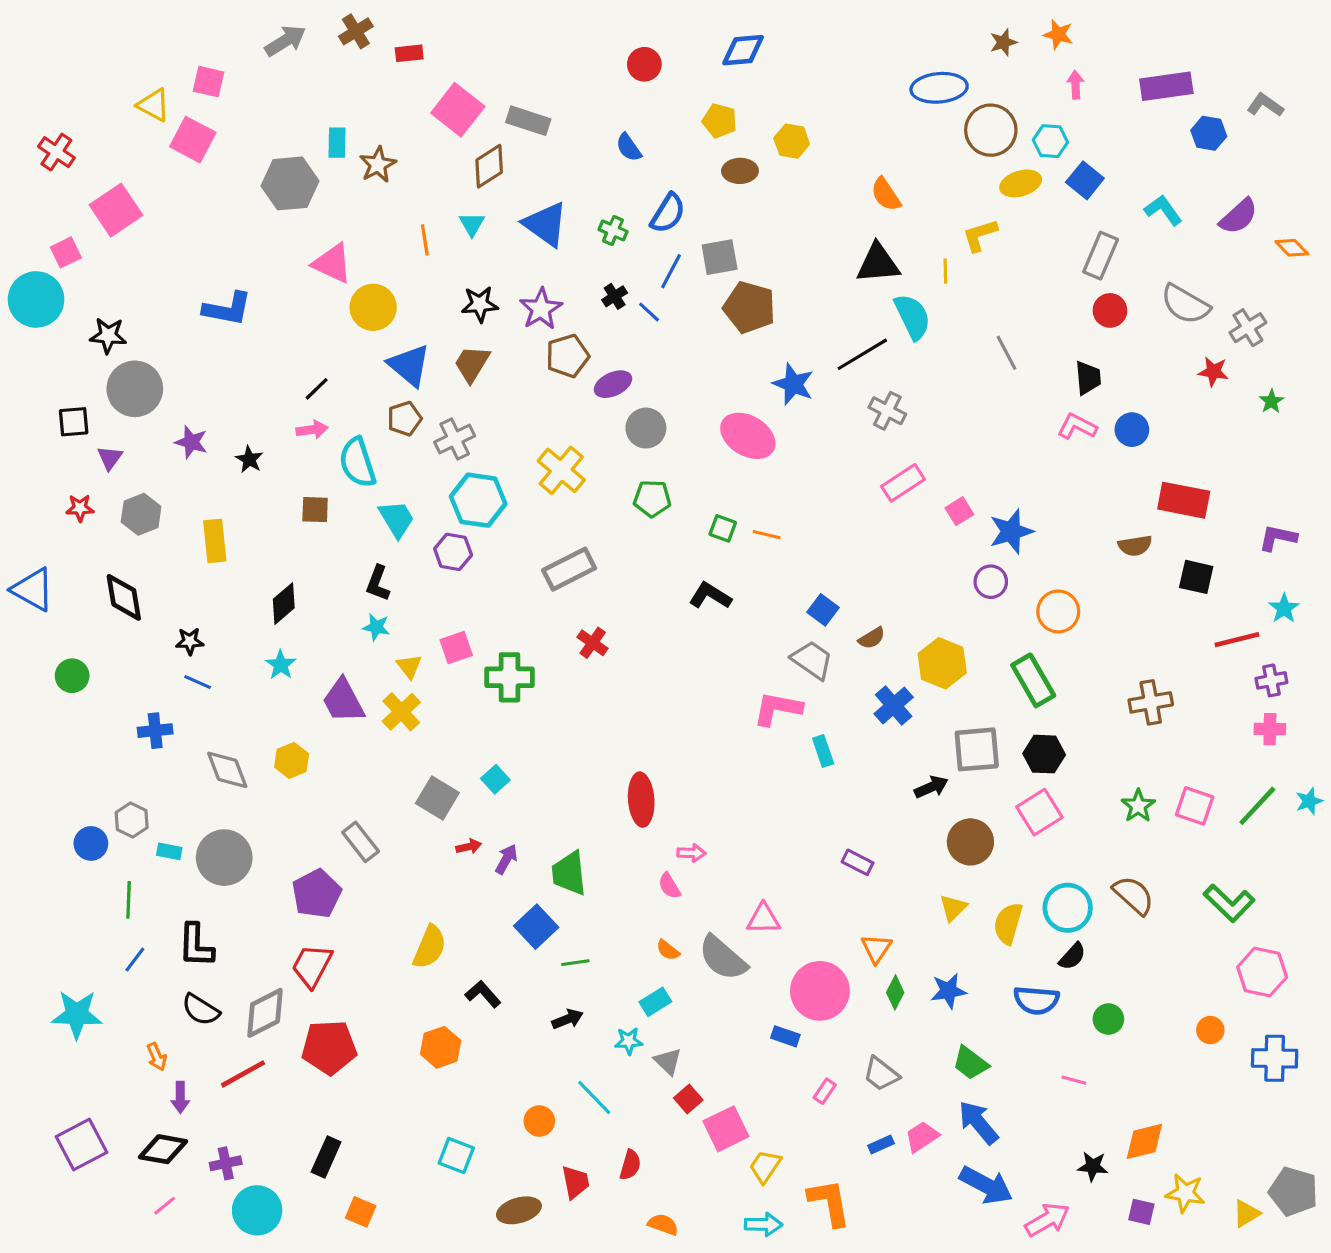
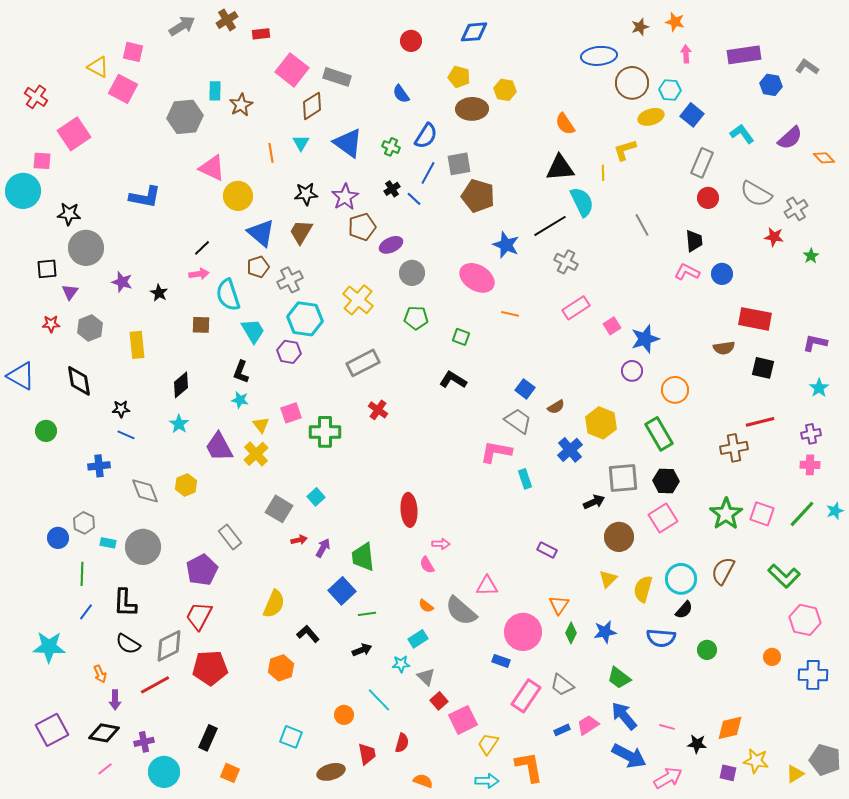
brown ellipse: (740, 171) -> (472, 109), size x1.4
pink square: (66, 252) -> (42, 161), turned 30
orange line: (767, 535) -> (510, 314), moved
red line: (1237, 640) -> (760, 422), moved
green star: (1138, 806) -> (726, 514), size x1.5
brown semicircle: (1133, 895) -> (723, 571), turned -104
pink line: (1074, 1080) -> (667, 727), moved
pink rectangle: (825, 1091) -> (526, 696), size x2.0

